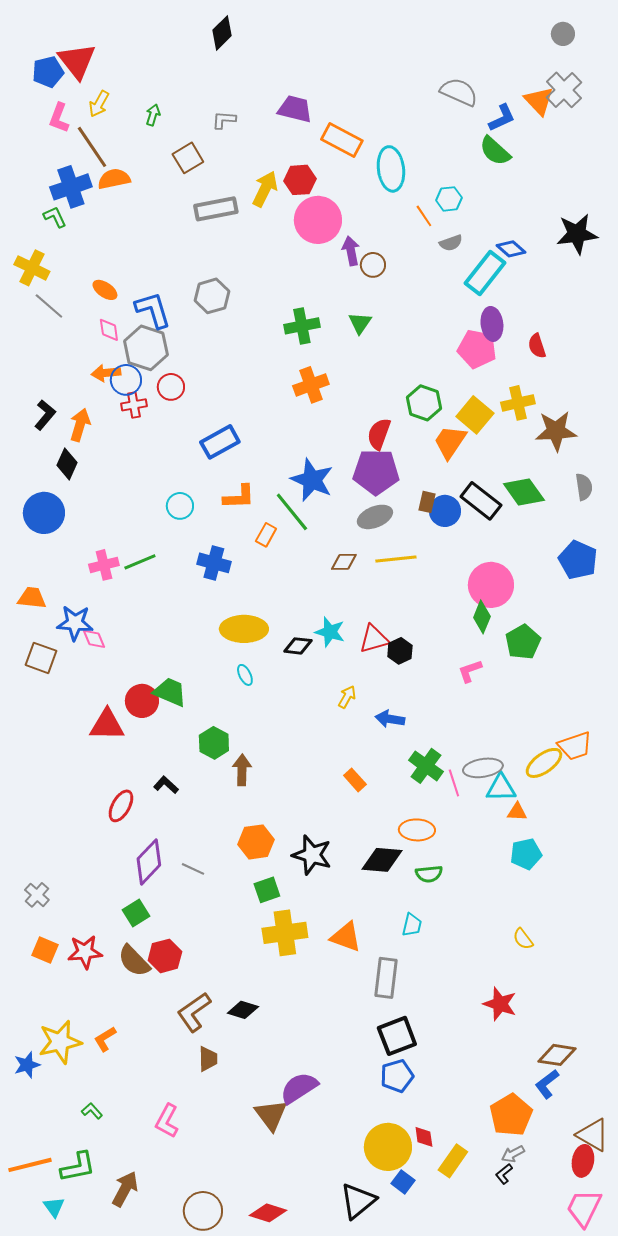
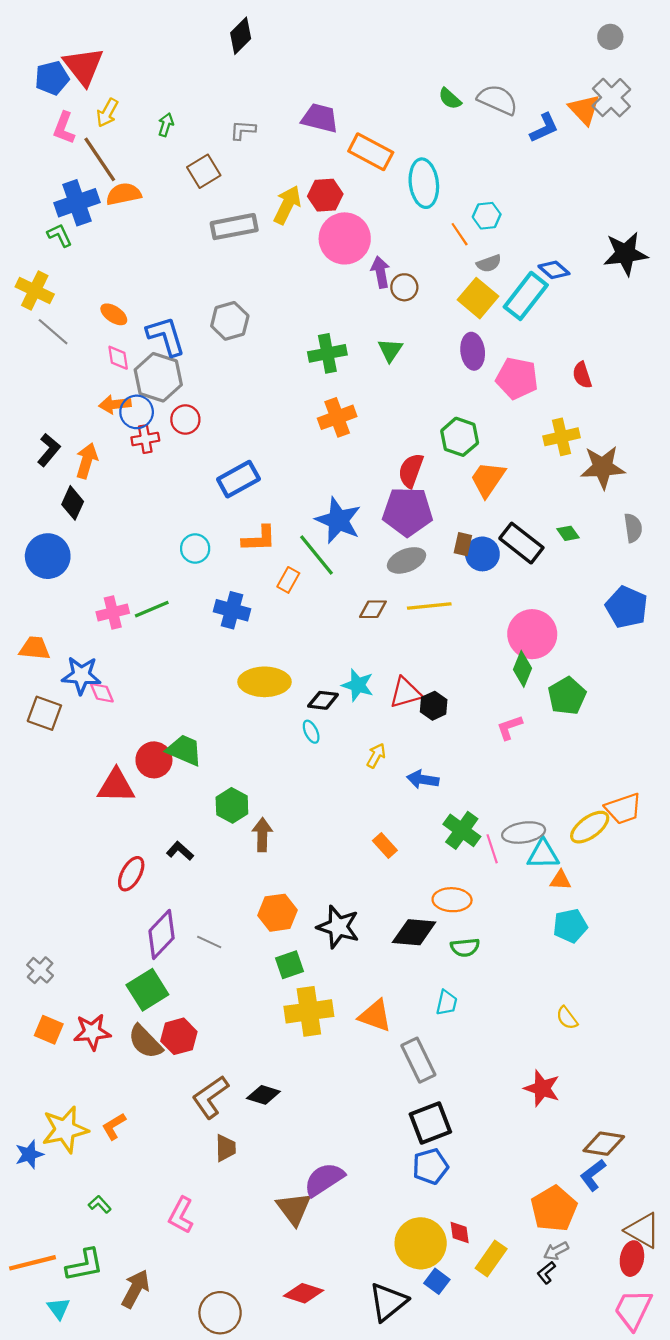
green semicircle: (495, 151) -> (450, 99), moved, size x0.7
purple ellipse: (492, 324) -> (473, 351), moved
yellow square: (475, 415) -> (478, 298), moved
green diamond: (524, 492) -> (568, 533), size x0.5
cyan ellipse: (245, 675) -> (311, 732), moved
green square: (136, 913) -> (147, 990), size x1.4
gray rectangle: (386, 978) -> (418, 1060), turned -33
red diamond: (268, 1213) -> (304, 1293), moved

